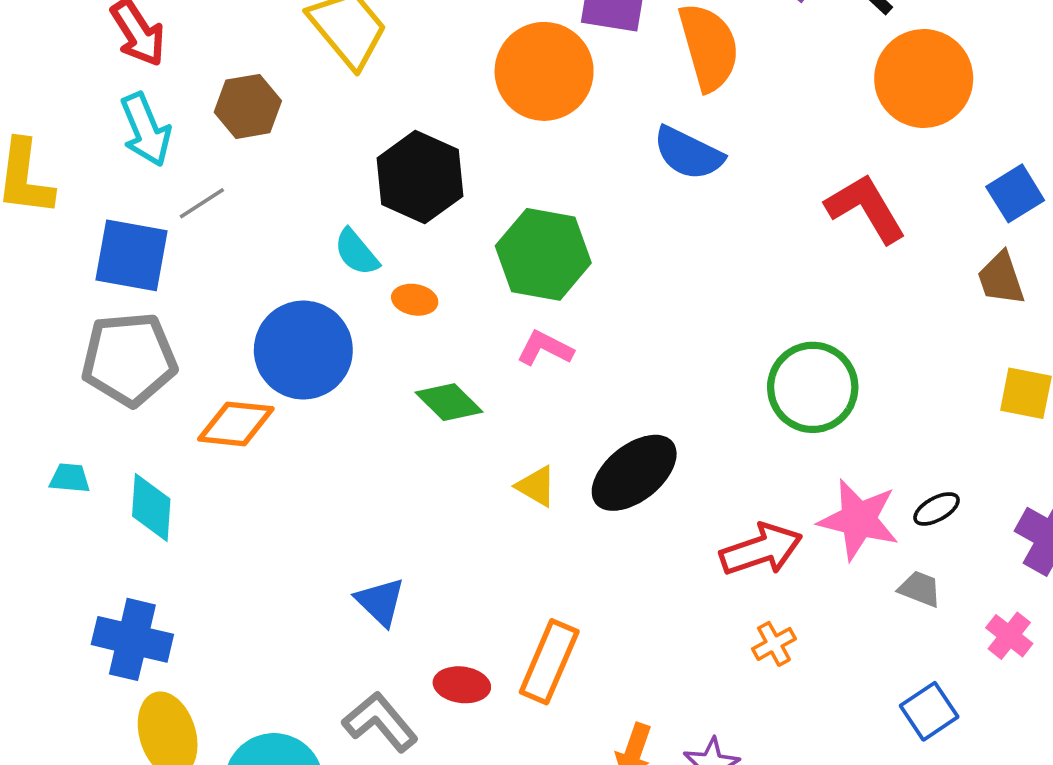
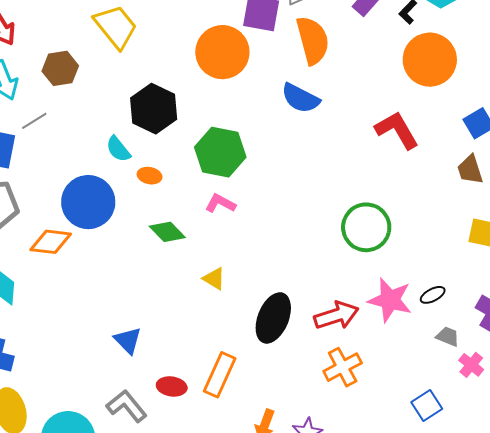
black ellipse: (634, 473) -> (273, 318), moved, turned -30
gray trapezoid: (920, 589) -> (448, 336), moved
orange cross: (774, 644) -> (343, 367), size x1.6

